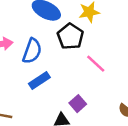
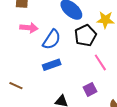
purple square: (78, 104) -> (90, 89), moved

